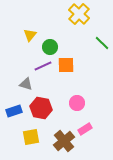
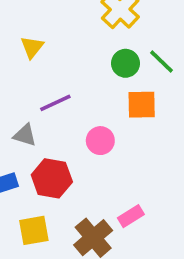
green circle: (50, 47) -> (125, 63), moved
orange square: (66, 65) -> (142, 105), moved
pink circle: (77, 103) -> (100, 141), moved

